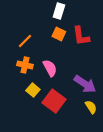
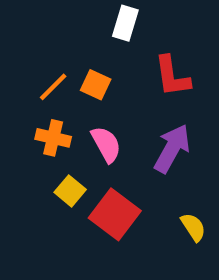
orange square: (59, 34) -> (96, 85), moved
purple arrow: (85, 84) -> (172, 148), moved, turned -95

